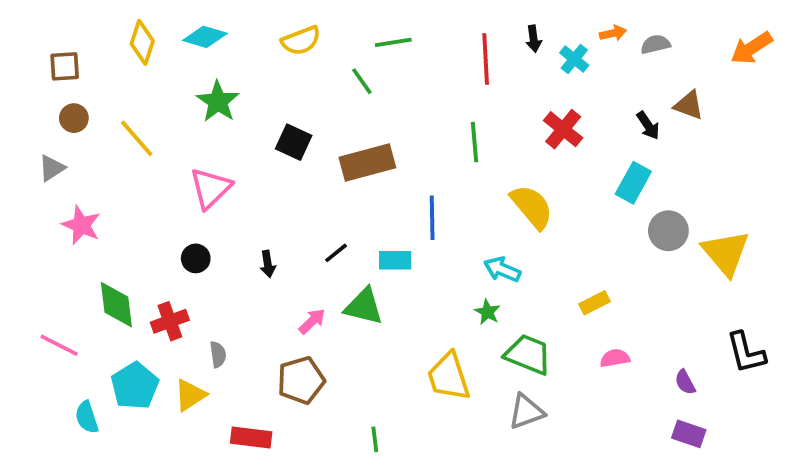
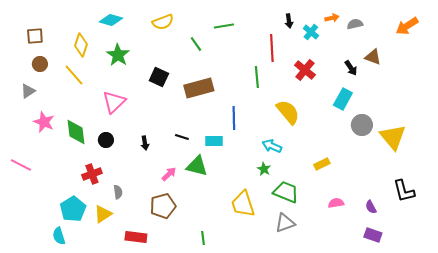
yellow diamond: (142, 42) -> (81, 45), moved
green line: (393, 42) -> (224, 26), moved
red line: (486, 59) -> (272, 48), moved
black line: (336, 253) -> (182, 137), turned 56
green diamond: (116, 305) -> (76, 132), moved
pink line: (59, 345) -> (21, 165), moved
pink semicircle: (615, 358) -> (336, 203), moved
cyan semicircle: (87, 417) -> (59, 236), moved

